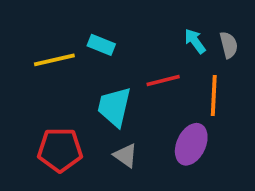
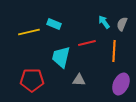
gray semicircle: (229, 45) -> (122, 24), turned -144
purple ellipse: (191, 144) -> (121, 84), moved
gray triangle: (126, 155) -> (79, 80), moved, turned -32

